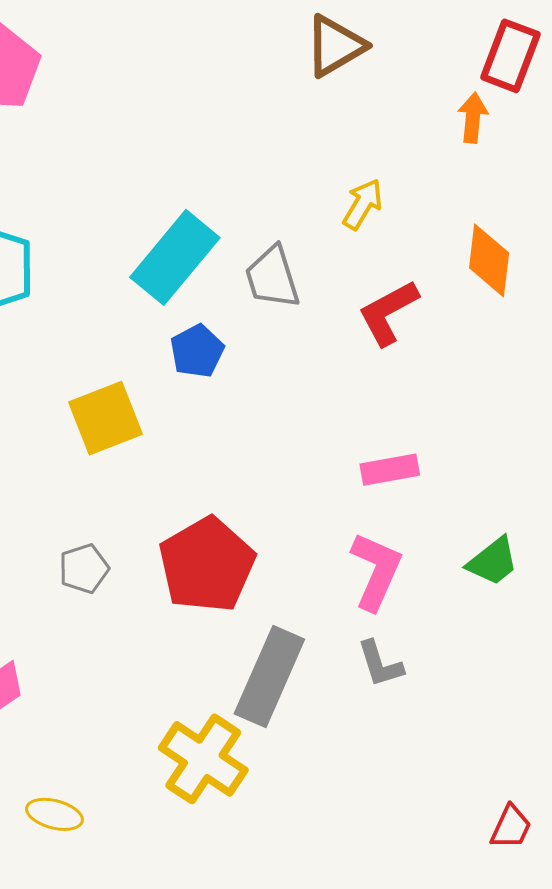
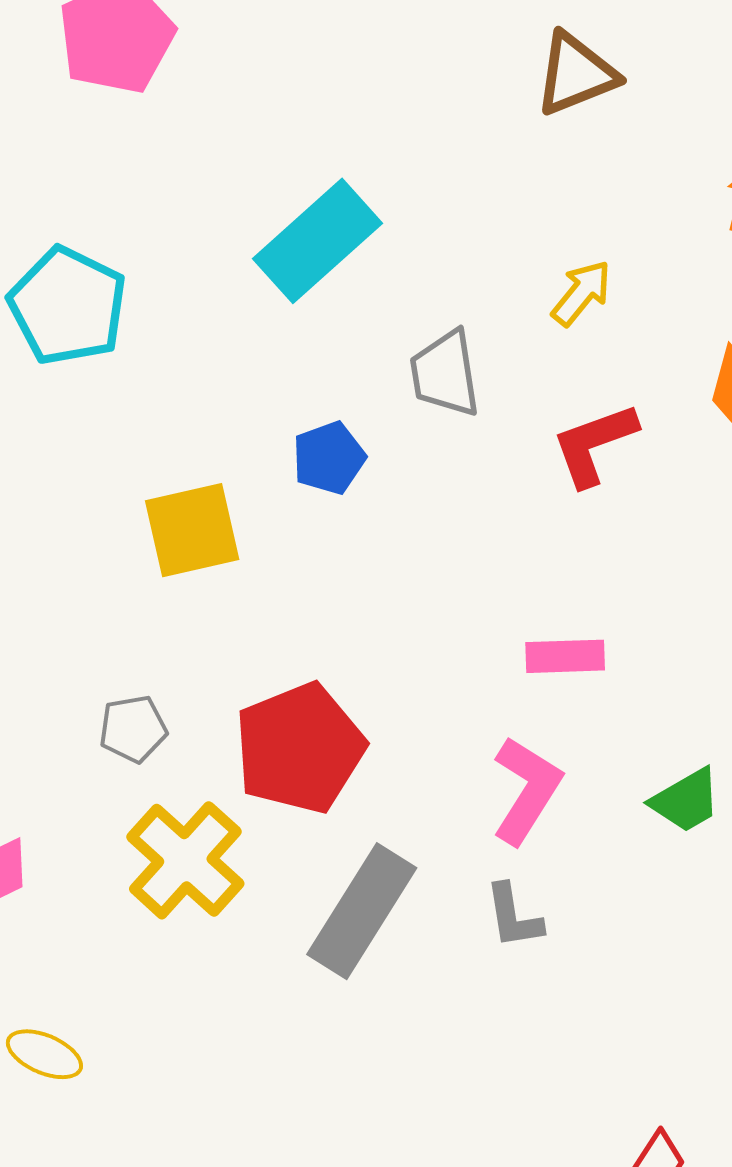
cyan rectangle: (175, 257) -> (317, 241), moved
yellow cross: (203, 759) -> (185, 860), moved

